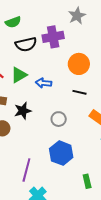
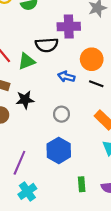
black semicircle: (26, 44) -> (47, 45), moved
blue arrow: (43, 83) -> (66, 77), moved
black line: (79, 92) -> (96, 84), moved

